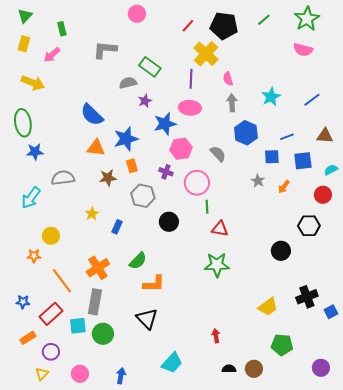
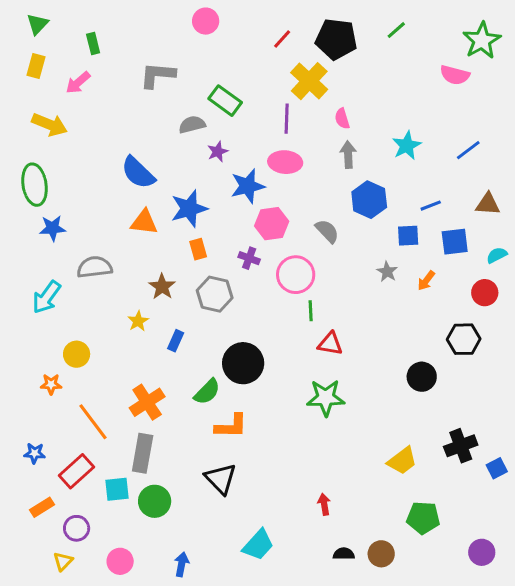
green star: (307, 19) -> (482, 41), moved
brown star: (108, 178) -> (162, 287), moved, turned -30
black circle: (169, 222) -> (243, 363), moved, size x1.4

